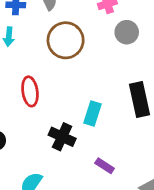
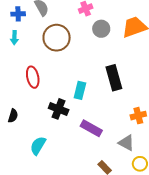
purple rectangle: (105, 166) -> (91, 128), size x1.5

